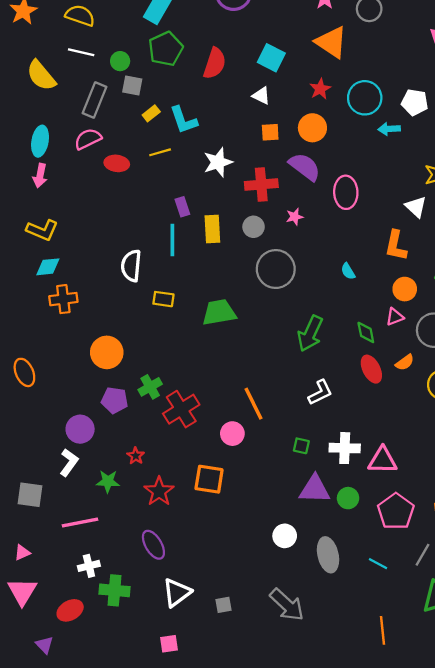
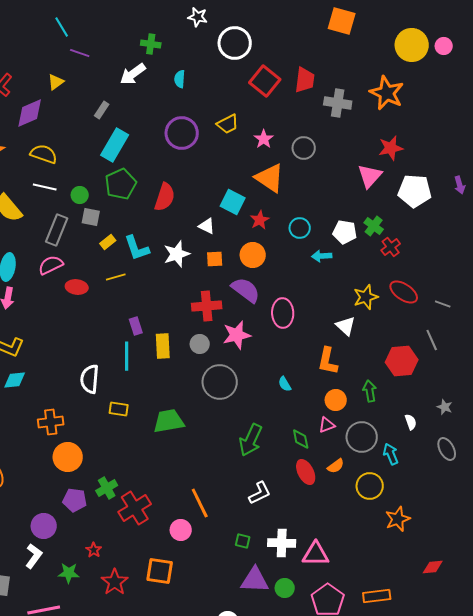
cyan square: (271, 58) -> (233, 202), moved
cyan circle: (365, 98) -> (300, 228), size x0.7
white star: (218, 162) -> (177, 254), moved
pink star: (295, 217) -> (237, 335), size x1.8
orange cross: (63, 299) -> (51, 422), moved

